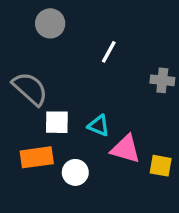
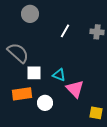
gray cross: (162, 80) -> (97, 32), moved
pink triangle: (125, 149) -> (75, 89), turned 30
yellow square: (161, 166) -> (96, 113), moved

